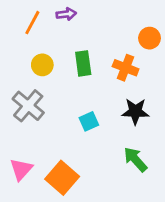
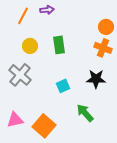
orange cross: (126, 68) -> (103, 48), moved
green arrow: (135, 159) -> (85, 113), moved
pink triangle: (21, 169) -> (15, 120), turned 36

